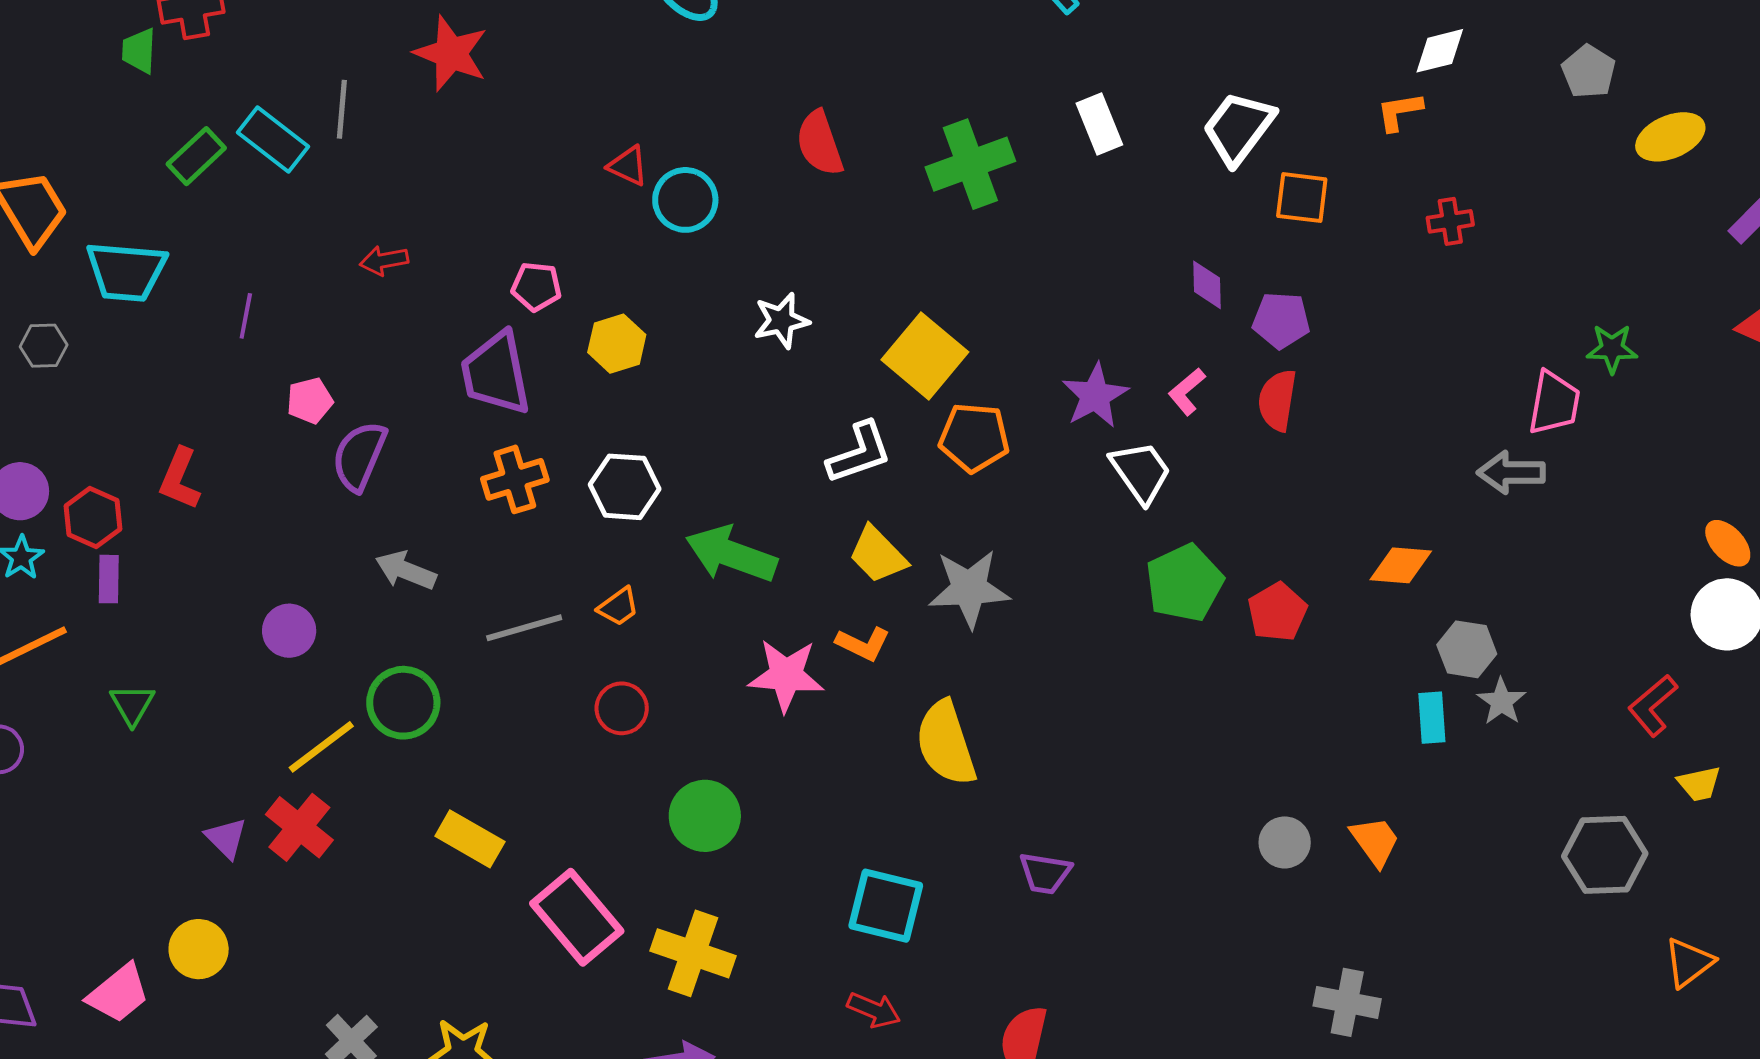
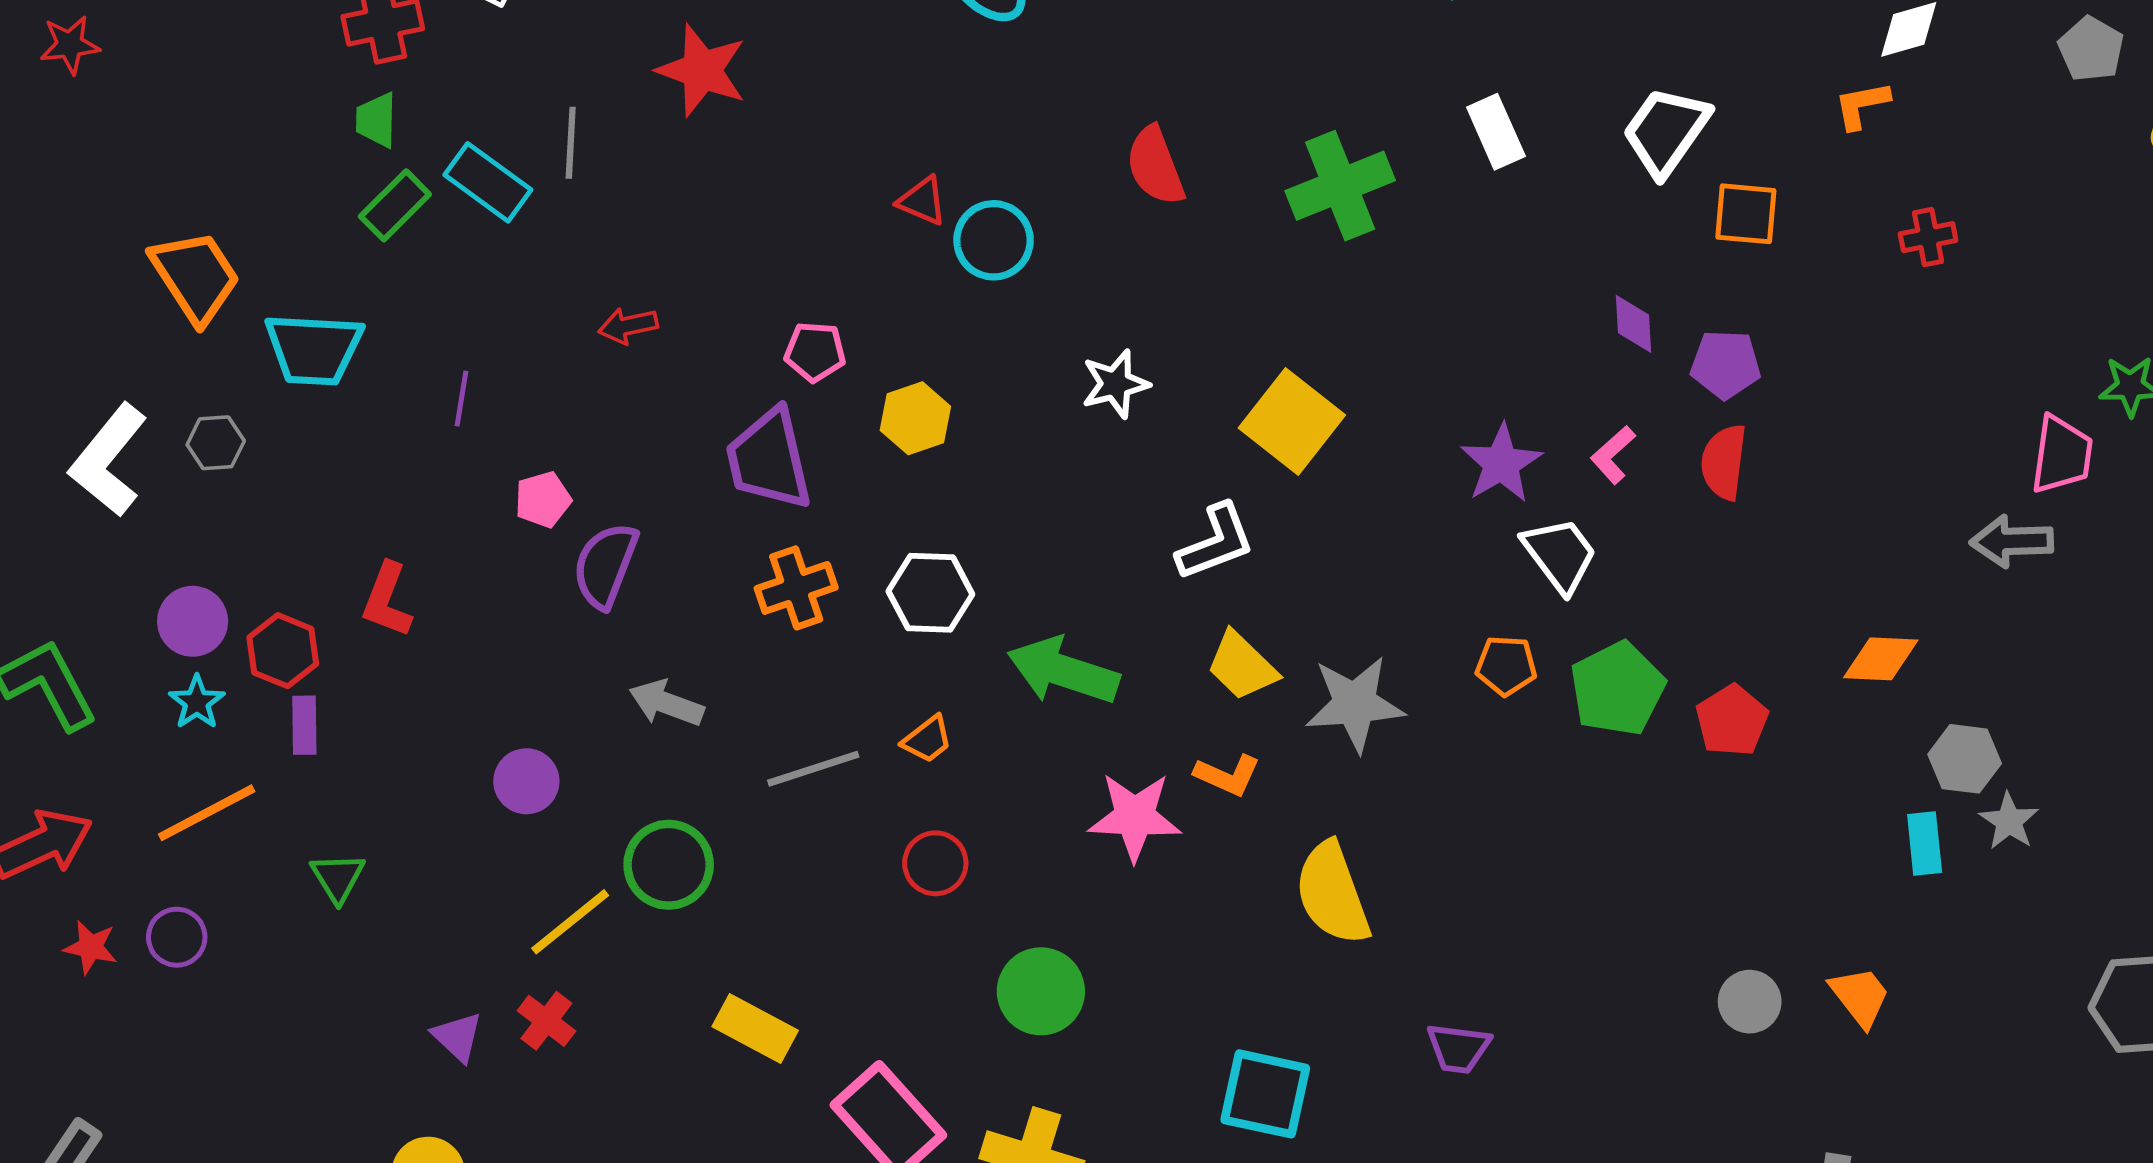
green trapezoid: (139, 51) -> (376, 120), moved
orange pentagon: (974, 437) -> (1506, 666), moved, size x0.7
red cross: (299, 827) -> (546, 1021), size x0.7

